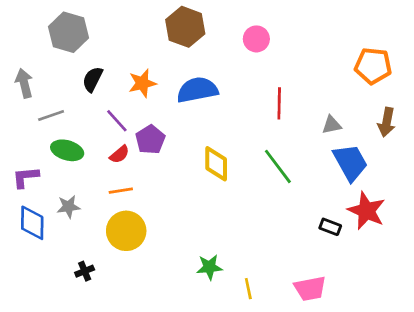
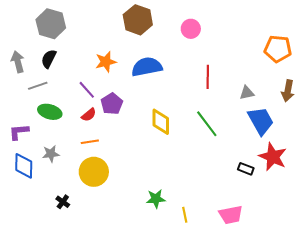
black semicircle: (93, 79) -> (49, 59), moved
black cross: (85, 271) -> (63, 202), turned -32

